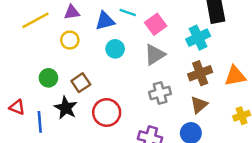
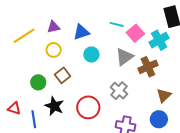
cyan line: (128, 13) -> (117, 24), moved
pink square: (156, 24) -> (135, 33), moved
brown cross: (200, 73) -> (148, 67), moved
brown square: (81, 83) -> (63, 75), moved
gray cross: (160, 93) -> (119, 91), moved, turned -30

